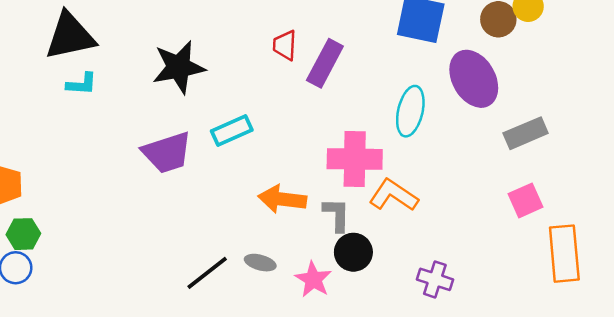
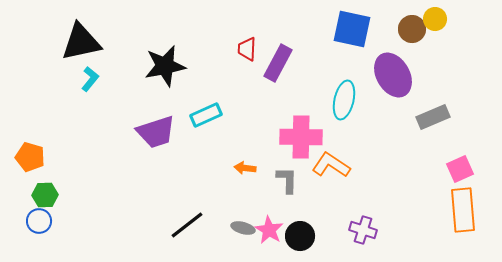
cyan L-shape: (82, 84) -> (90, 79), turned -55
orange arrow: (282, 199) -> (245, 168), size x0.6
pink square: (526, 200) -> (460, 169), moved
black circle: (353, 252) -> (300, 236), moved
gray ellipse: (260, 263) -> (243, 228), moved

